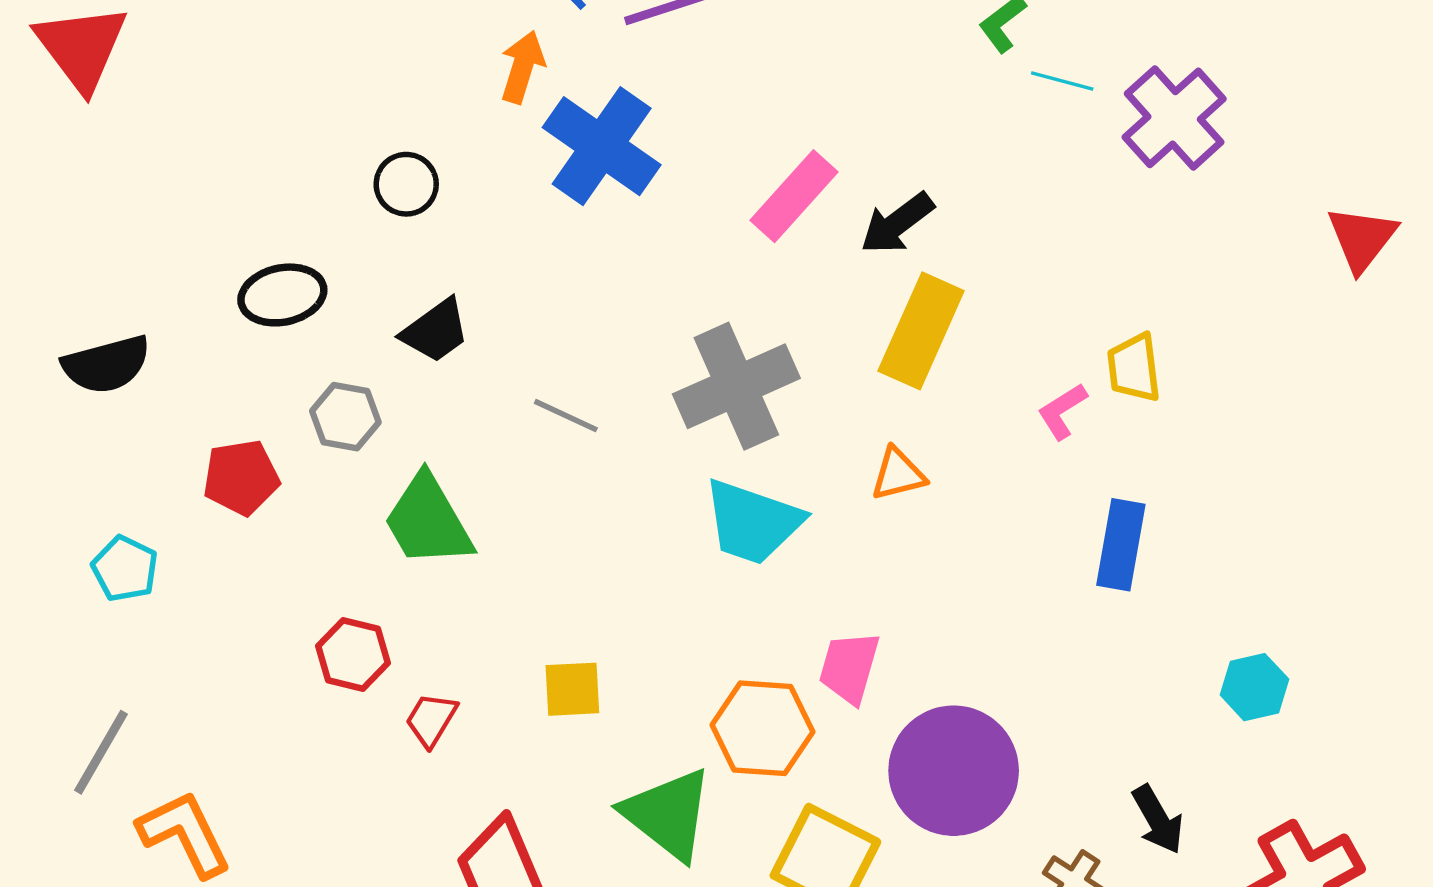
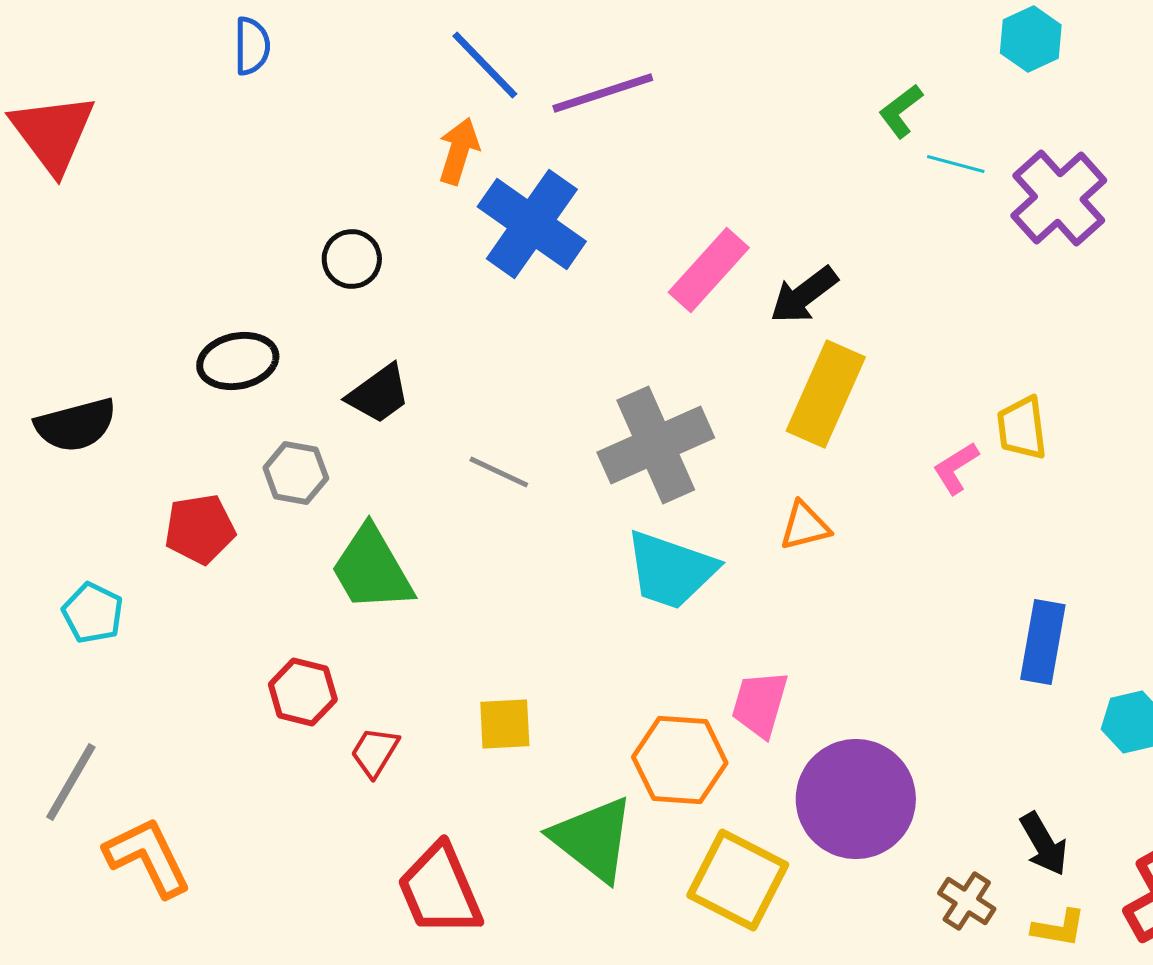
blue rectangle: (1121, 545) -> (1043, 642), moved

